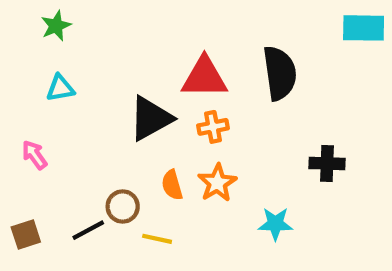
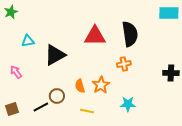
green star: (56, 26) -> (11, 12), moved
black triangle: (151, 118) -> (55, 55), moved
orange cross: (213, 127) -> (124, 64), moved
black cross: (327, 163) -> (171, 73), moved
yellow line: (157, 239) -> (87, 111), moved

